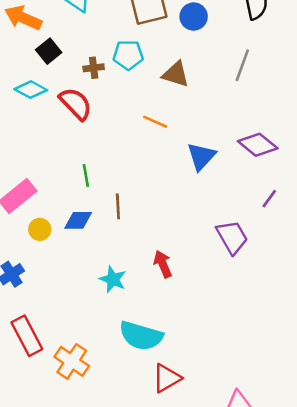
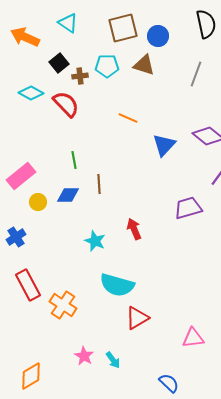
black square: (49, 51) -> (59, 63), moved
brown triangle: (176, 74) -> (144, 65), moved
purple trapezoid: (232, 237) -> (188, 208), turned -76

